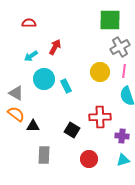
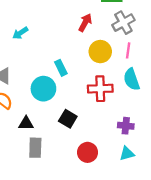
red arrow: (55, 47) -> (85, 23), moved
cyan circle: (44, 79) -> (43, 89), moved
red cross: (100, 117) -> (100, 89), moved
black triangle: (33, 126) -> (26, 123), moved

